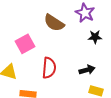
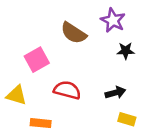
red semicircle: (49, 68) -> (67, 90), turned -80

